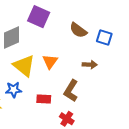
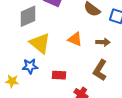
orange triangle: (50, 61) -> (75, 39), moved, turned -42
brown L-shape: (71, 91) -> (100, 70), moved

